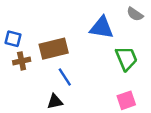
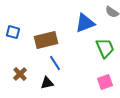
blue triangle: (102, 28) -> (85, 23), turned -30
brown cross: (22, 61) -> (20, 74), moved, turned -32

